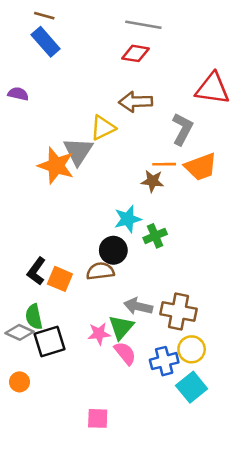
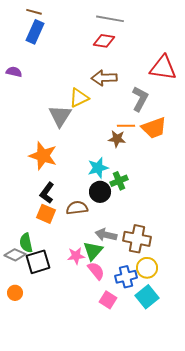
blue rectangle: (46, 42) -> (35, 32), turned 65
orange star: (56, 166) -> (43, 156), moved
black circle: (113, 250) -> (100, 192), moved
black L-shape: (36, 271) -> (47, 193), moved
pink square: (98, 418) -> (108, 300), moved, turned 30

